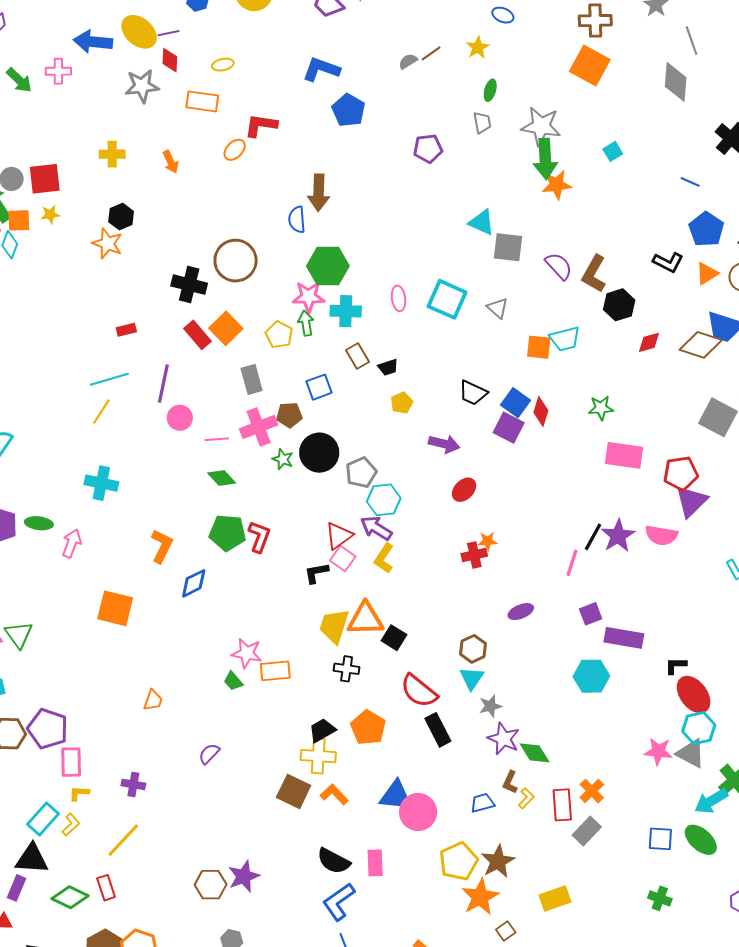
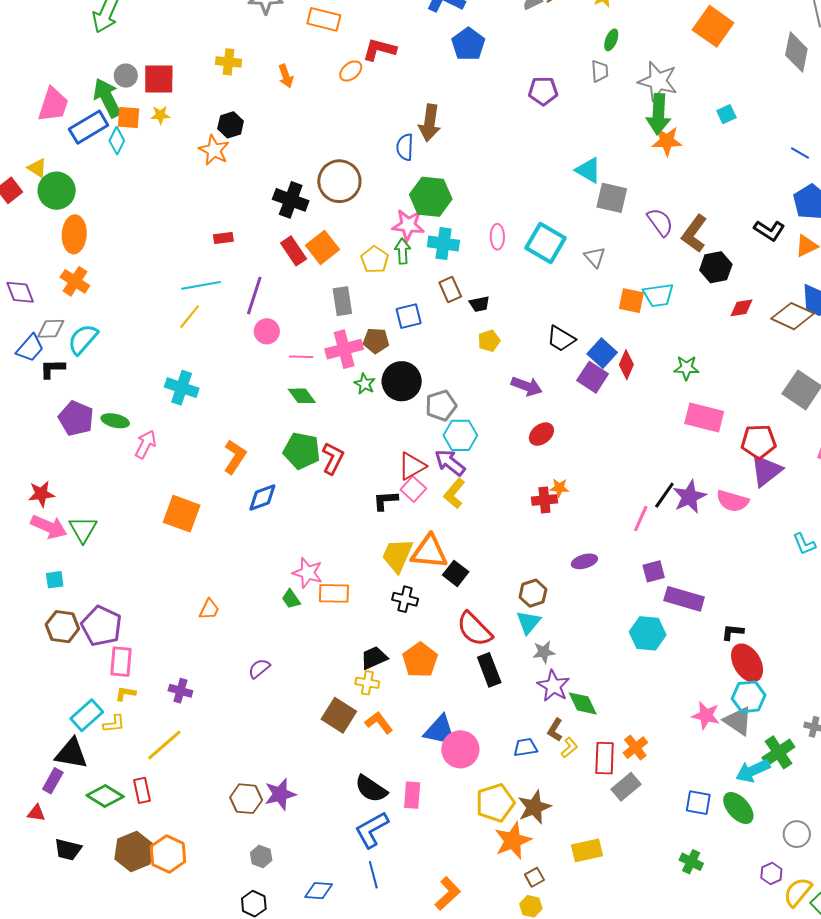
yellow cross: (318, 756) -> (367, 683), size x0.7
yellow L-shape: (71, 825) -> (114, 724), turned 30

